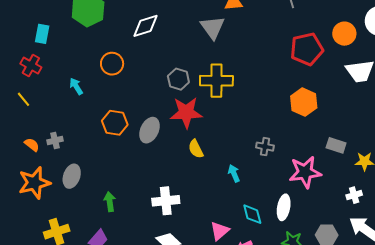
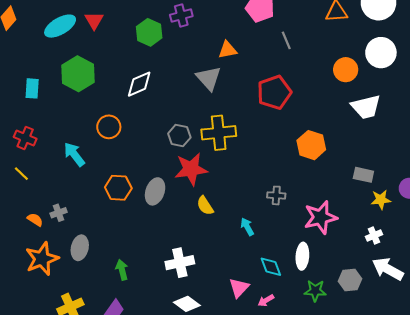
cyan rectangle: (42, 34) -> (32, 88), moved
red pentagon: (307, 49) -> (274, 92), moved
cyan arrow: (76, 86) -> (74, 154), size x1.4
gray rectangle: (336, 145) -> (363, 175), moved

